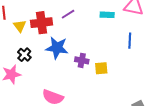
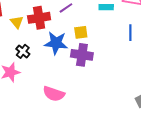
purple cross: (82, 60) -> (82, 55), size x1.5
yellow square: (101, 68) -> (81, 32), moved

